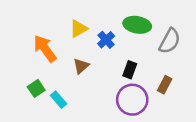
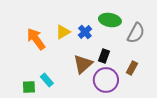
yellow triangle: (79, 29) -> (63, 32), moved
brown triangle: (81, 66) -> (83, 64), moved, size x1.5
green square: (36, 88) -> (29, 87), moved, turned 32

